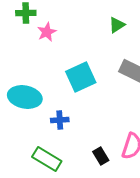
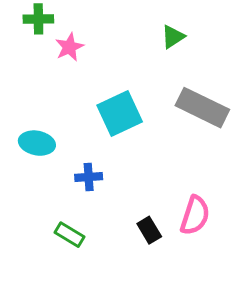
cyan ellipse: (25, 97) -> (37, 143), size x0.7
green rectangle: (47, 159) -> (69, 235), size x0.7

